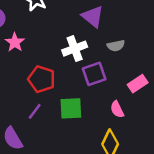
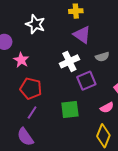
red pentagon: (42, 79) -> (31, 89), moved
pink semicircle: (117, 109) -> (107, 108), turned -88
purple line: (35, 111) -> (32, 112), moved

